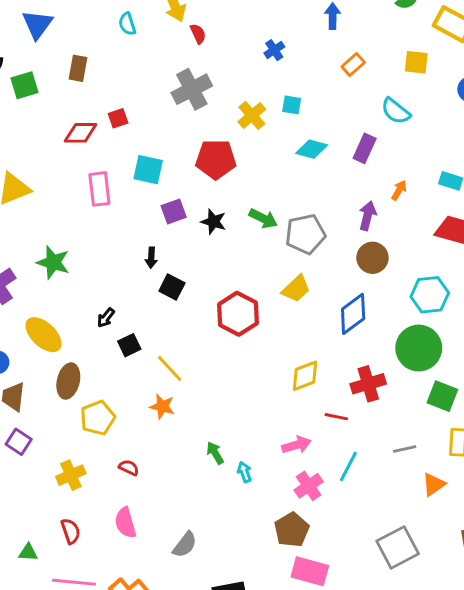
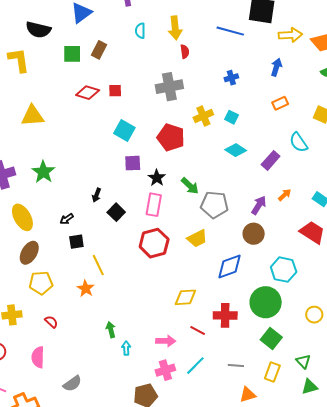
green square: (25, 85) -> (72, 54), moved
pink rectangle: (99, 189) -> (154, 205), moved
black arrow: (151, 258) -> (97, 195), moved

